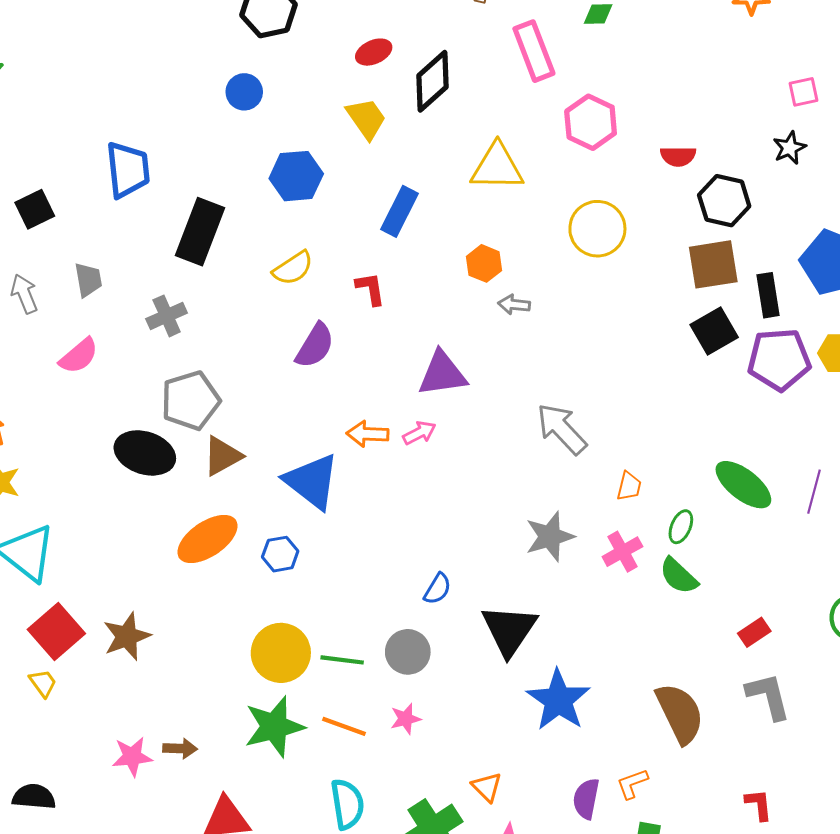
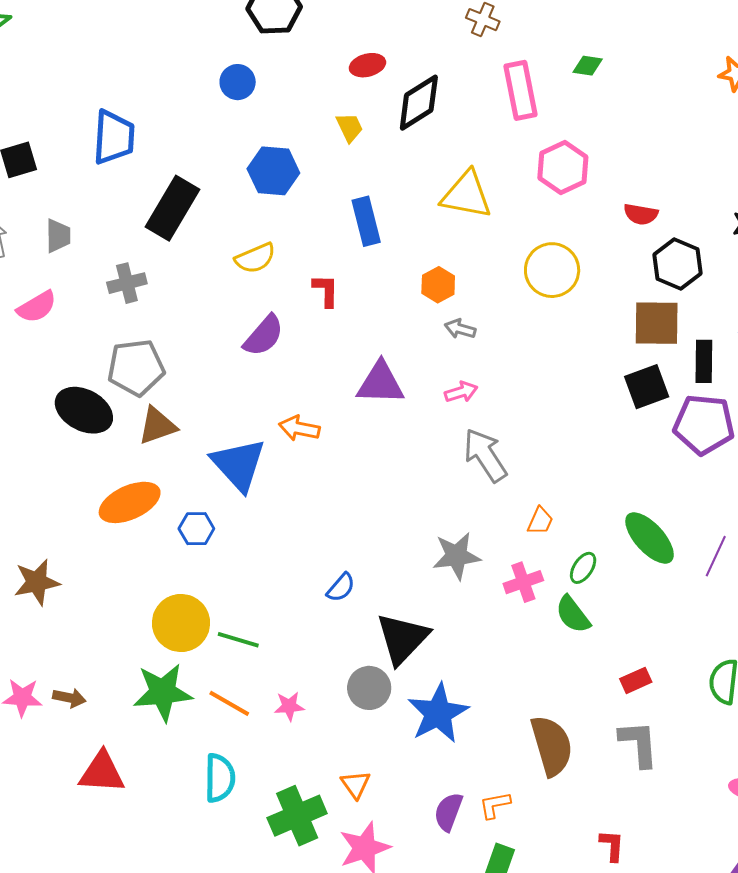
yellow trapezoid: (366, 119) -> (350, 127), size x0.7
blue rectangle: (399, 211) -> (366, 221), turned -51
pink arrow: (419, 433) -> (461, 392), moved
gray circle: (408, 652) -> (369, 688), moved

